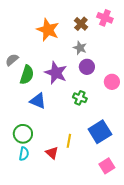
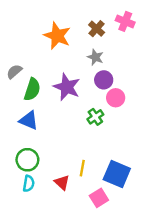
pink circle: (112, 82) -> (116, 98), moved
green cross: (80, 98) -> (95, 117), turned 32
blue triangle: (38, 101) -> (29, 120), moved
blue square: (100, 132) -> (117, 174), moved, turned -35
pink square: (107, 166) -> (99, 198), moved

